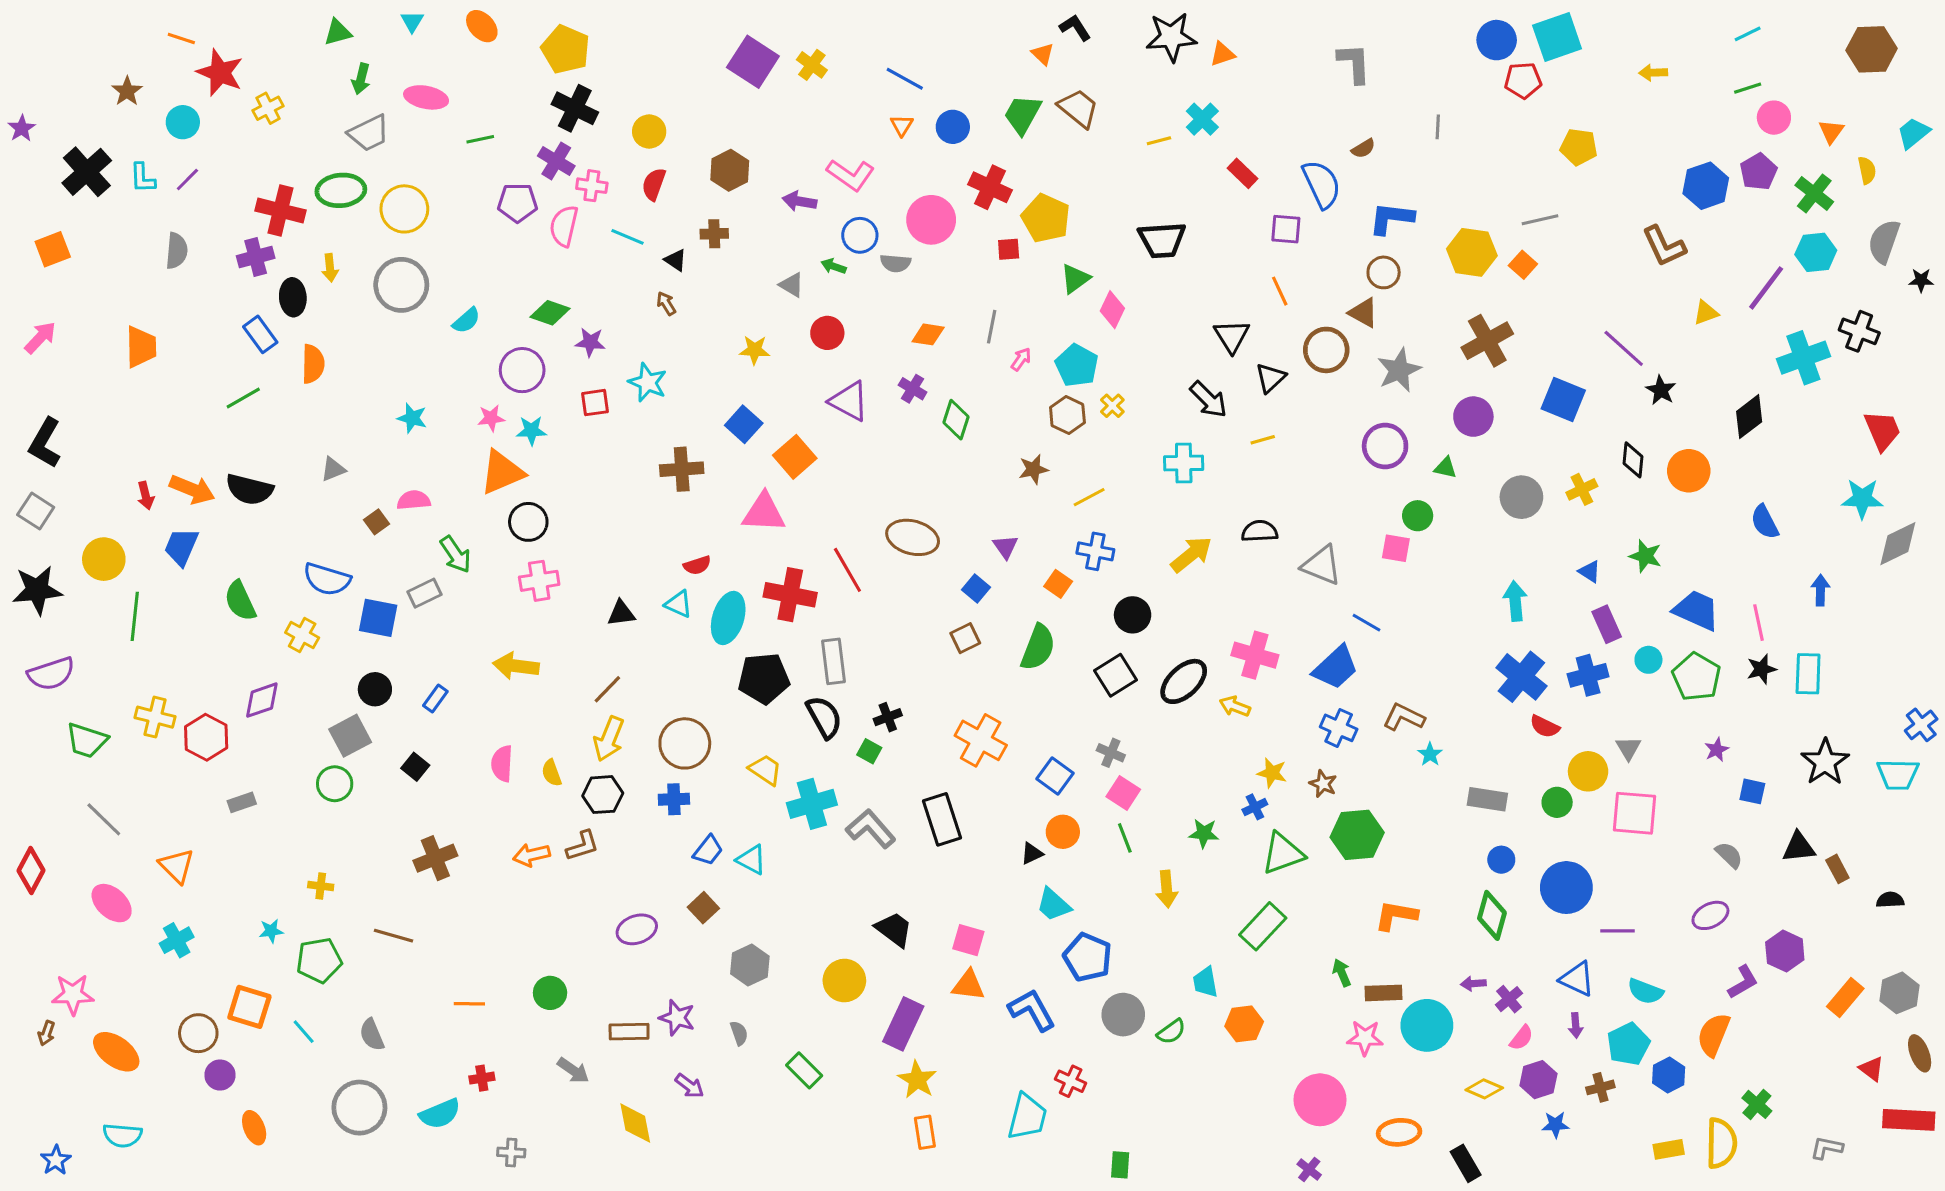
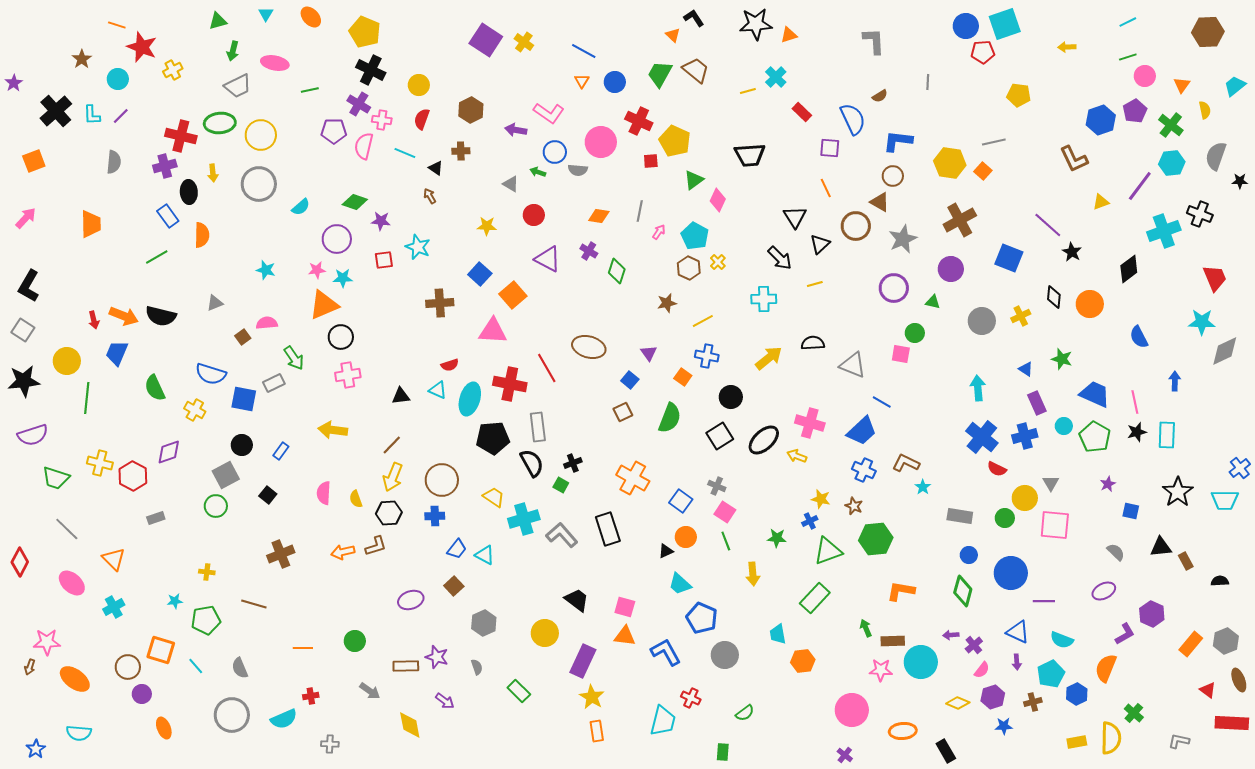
green semicircle: (1171, 1032) -> (745, 713), moved

